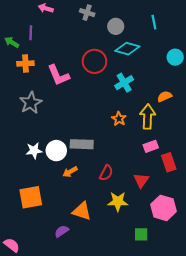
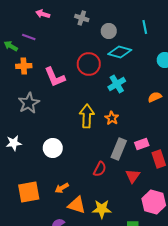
purple line: (31, 33) -> (29, 37), turned -72
yellow arrow: (148, 117) -> (87, 116), moved
gray rectangle: (82, 144) -> (119, 149), moved, turned -70
white star: (34, 151) -> (14, 143), moved
orange arrow: (70, 172) -> (62, 188), moved
yellow star: (118, 202) -> (102, 209), moved

